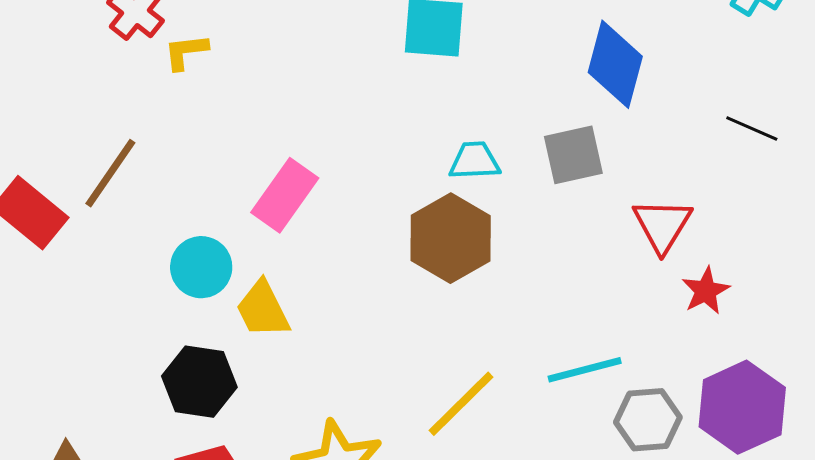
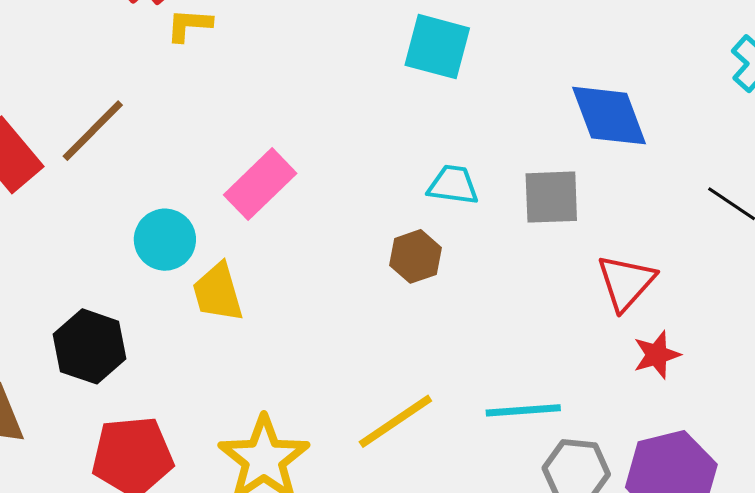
blue diamond: (615, 64) -> (609, 116), turned -46
brown hexagon: (451, 238) -> (416, 256), size x0.6
black hexagon: (199, 382) -> (90, 346), moved

